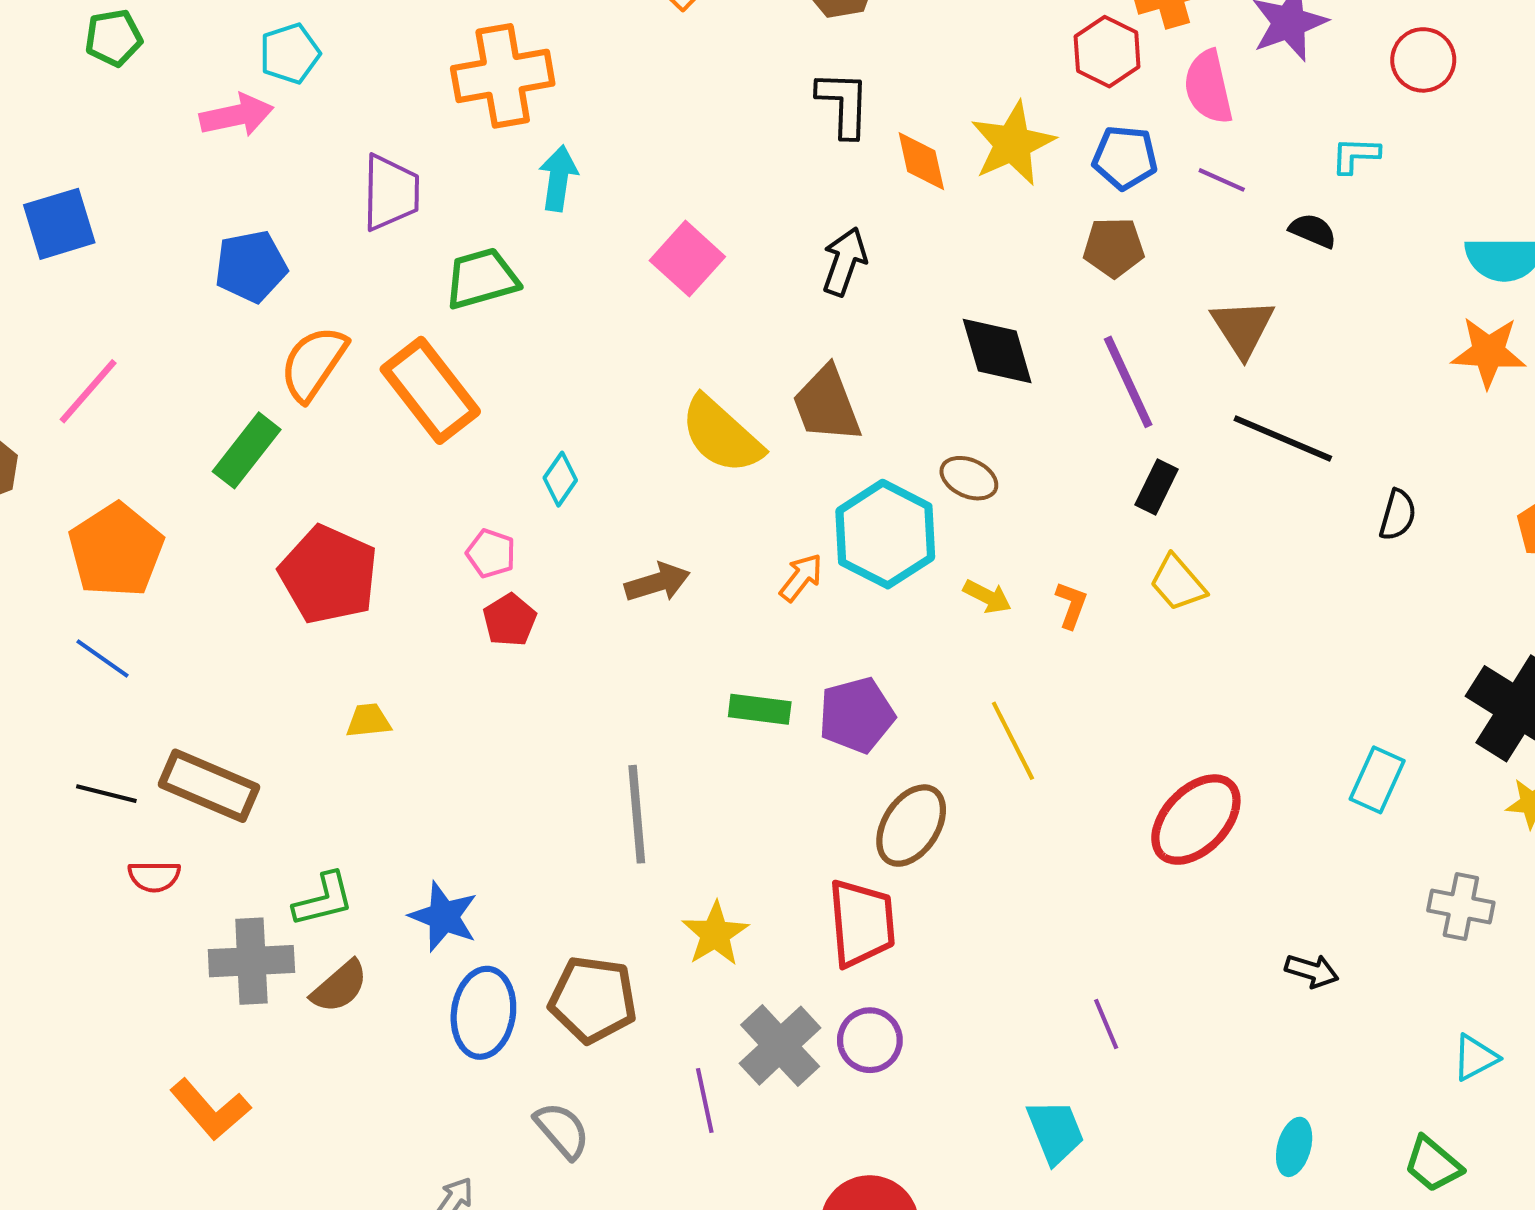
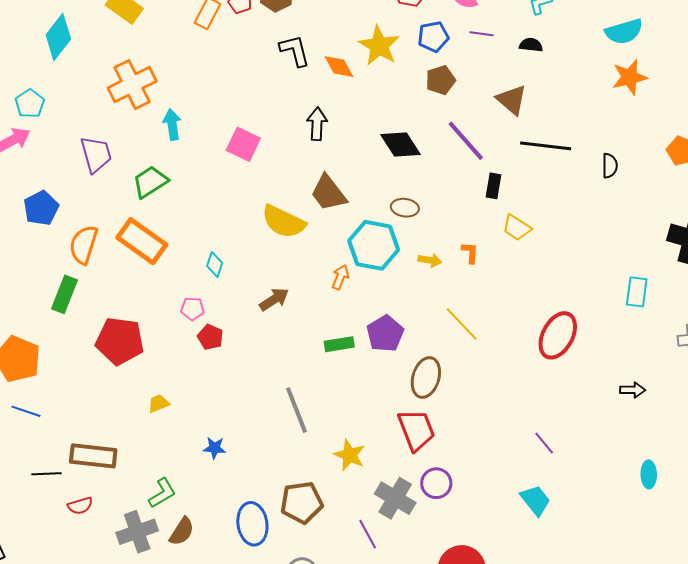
blue star: (444, 917) -> (215, 448), moved, size x0.7

